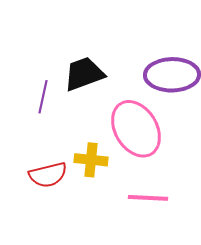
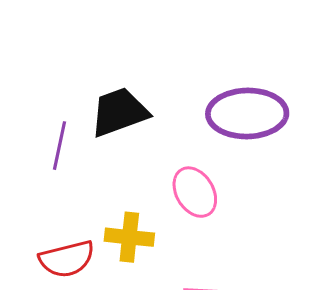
pink ellipse: (136, 129) -> (195, 192), size x0.6

